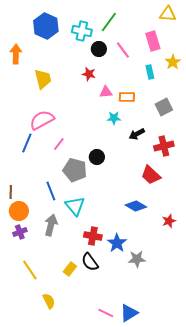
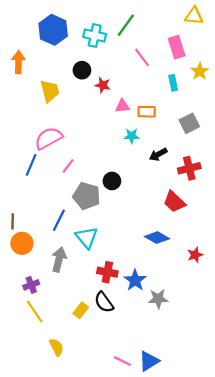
black circle: (99, 49) -> (82, 70), moved
blue line: (51, 191) -> (59, 220), turned 48
purple cross: (20, 232) -> (31, 285), moved

